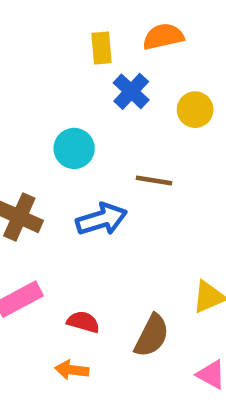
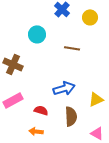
blue arrow: (101, 219) -> (64, 88), moved
brown semicircle: (152, 336) -> (71, 116), turned -30

